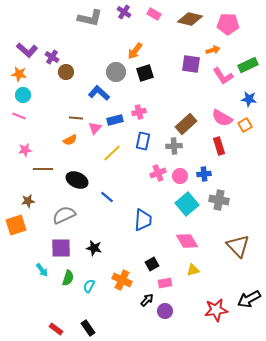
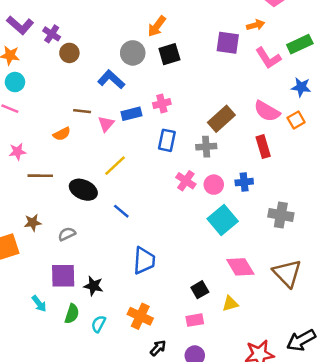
orange semicircle: (70, 140) -> (62, 134), moved
yellow line: (112, 153) -> (115, 166), moved
pink cross: (158, 173) -> (186, 181), turned -35
gray cross: (219, 200) -> (281, 215), moved
brown star: (28, 201) -> (33, 223), moved
gray semicircle: (64, 215) -> (67, 234), size x0.6
blue trapezoid: (143, 220) -> (144, 261), moved
pink diamond: (187, 241) -> (240, 267), moved
black star: (94, 248) -> (93, 286), moved
black square: (152, 264) -> (200, 290), moved
black arrow: (147, 300) -> (158, 348), moved

